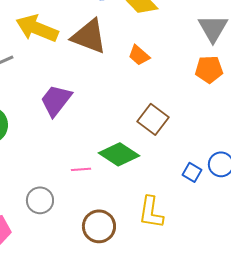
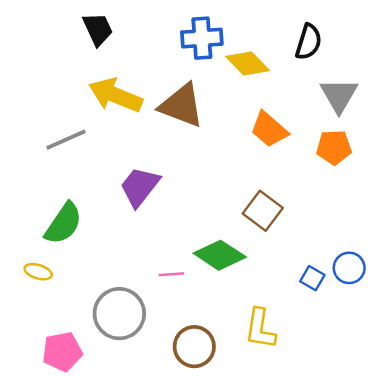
orange trapezoid: (139, 55) -> (269, 130), moved, size x1.4
gray circle: (40, 200) -> (119, 314), size x1.5

